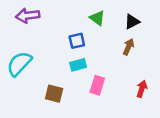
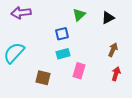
green triangle: (97, 18) -> (79, 15), turned 40
brown arrow: (129, 47) -> (113, 50), moved

